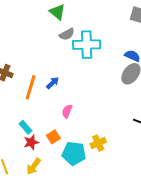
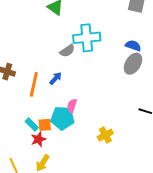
gray semicircle: (67, 34) -> (67, 51), moved
orange square: (53, 137) -> (45, 125), moved, turned 32
cyan pentagon: (74, 153) -> (62, 118), moved

